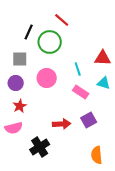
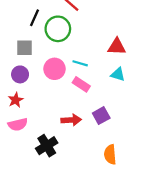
cyan line: (78, 69) -> (80, 63), moved, turned -56
pink rectangle: (81, 92) -> (81, 84), moved
red star: (20, 106) -> (16, 100), moved

